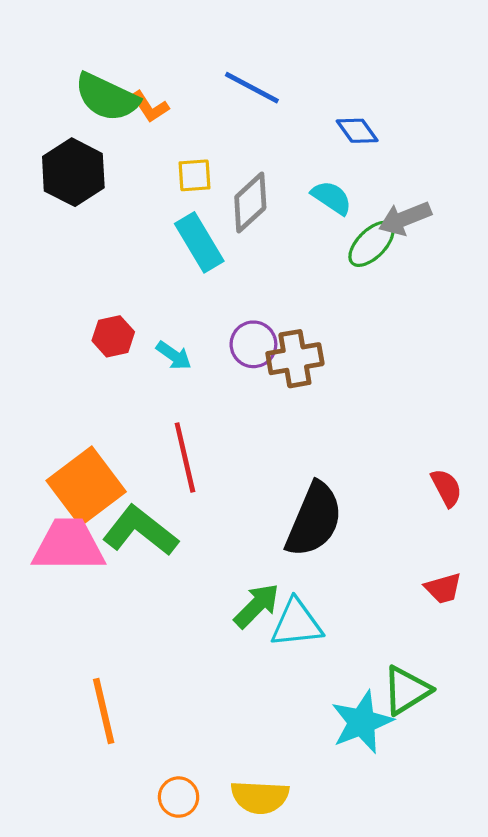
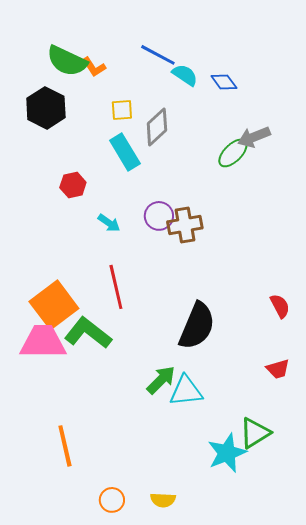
cyan semicircle: (332, 198) -> (185, 75), moved
red hexagon: (113, 336) -> (73, 185), moved
yellow semicircle: (260, 797) -> (163, 500), size x0.7

